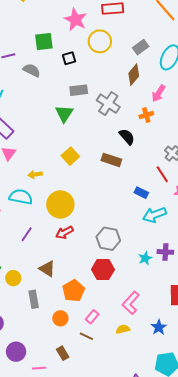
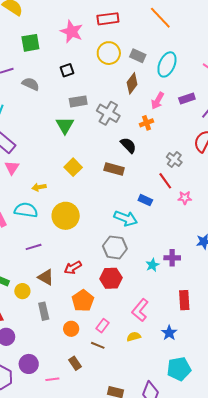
yellow circle: (100, 41) -> (109, 53), moved
green square: (44, 42) -> (30, 43), moved
gray rectangle: (141, 47) -> (138, 56), turned 63
cyan arrow: (154, 215) -> (126, 218), moved, turned -135
red arrow: (65, 233) -> (73, 268), moved
purple line: (27, 234) -> (34, 247), turned 42
brown triangle: (47, 269) -> (46, 277), moved

